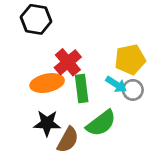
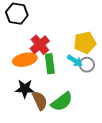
green semicircle: (101, 123) -> (62, 102), moved
brown semicircle: (68, 140) -> (40, 101), turned -54

